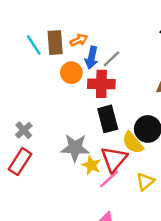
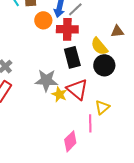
yellow semicircle: (133, 143) -> (99, 46), moved
red triangle: (114, 159) -> (77, 89), turned -30
pink line: (109, 179) -> (90, 123), moved, turned -48

